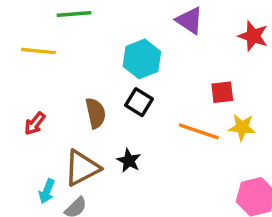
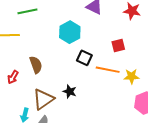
black square: (139, 102) -> (84, 58), moved
brown semicircle: (96, 113) -> (36, 65), moved
yellow star: (242, 127) -> (131, 76), moved

